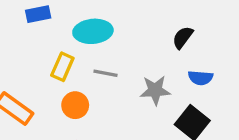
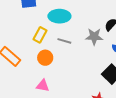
gray star: (155, 90) -> (94, 37), moved

